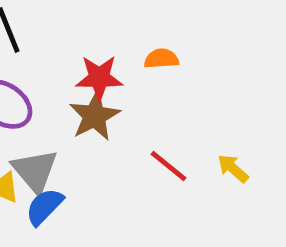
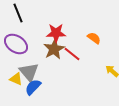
orange semicircle: (161, 59) -> (94, 38), moved, turned 40
red line: (169, 166) -> (72, 54), moved

